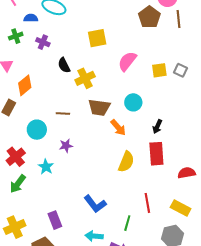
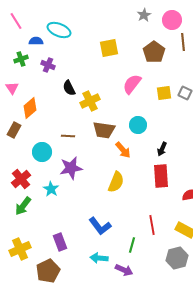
brown pentagon: (149, 17) -> (154, 52), moved
yellow square: (97, 38) -> (109, 48), moved
purple star: (66, 146) -> (71, 168), size x1.6
yellow semicircle: (126, 162) -> (116, 182), moved

